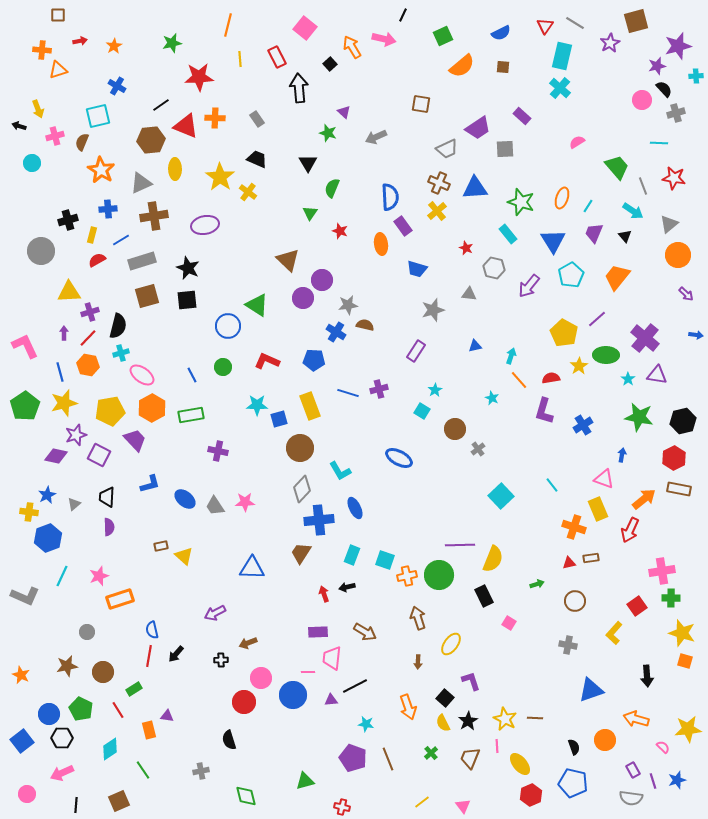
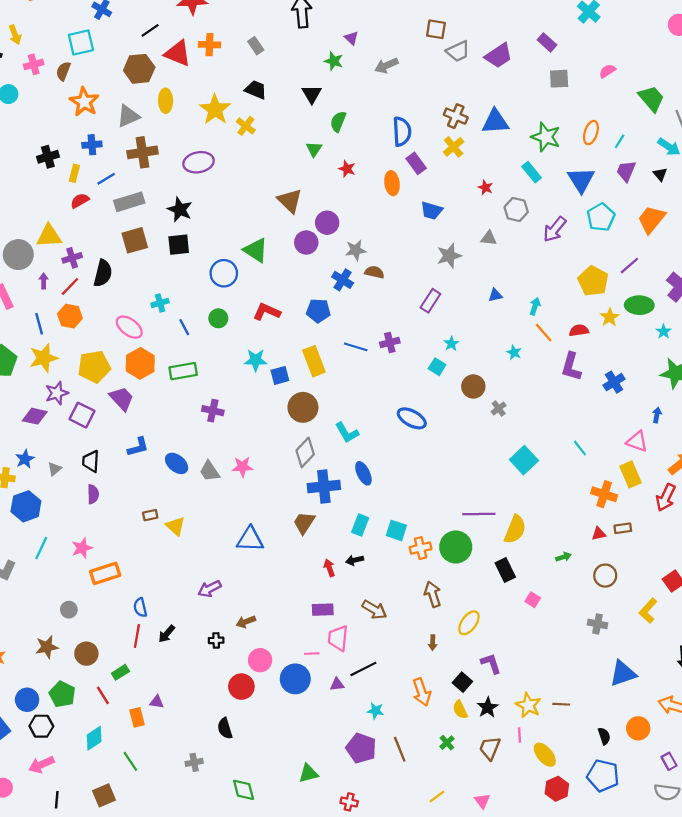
gray trapezoid: (447, 149) -> (458, 51), moved
gray square: (505, 149) -> (559, 79), moved
gray circle: (41, 251) -> (18, 255), moved
cyan cross: (121, 353) -> (160, 303), moved

